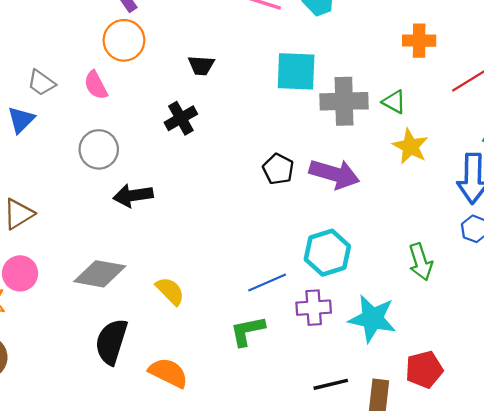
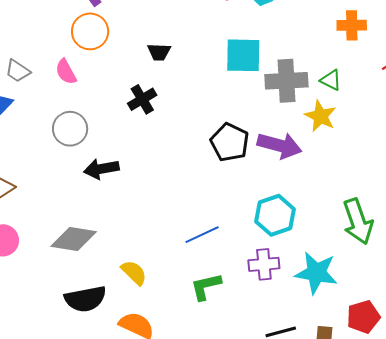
yellow star: (410, 146) -> (320, 116), moved
black pentagon: (278, 169) -> (230, 142), size x1.4
green arrow: (421, 262) -> (358, 221), size x1.4
blue line: (267, 283) -> (202, 235), moved
yellow semicircle: (170, 291) -> (134, 273), moved
black semicircle: (111, 342) -> (85, 299), turned -117

